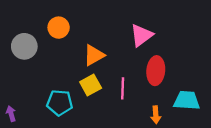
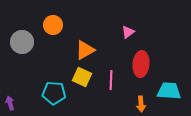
pink triangle: (141, 35) -> (128, 32), size x0.6
yellow square: (91, 85) -> (82, 77), turned -36

